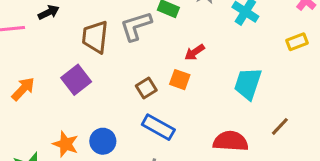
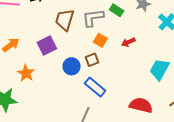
orange square: (180, 80) -> (100, 40), moved
blue circle: (103, 141) -> (72, 66), moved
orange star: (66, 144) -> (26, 73), moved

